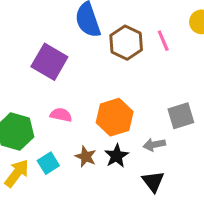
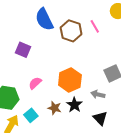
purple square: (49, 62) -> (23, 50), size x0.7
pink semicircle: (61, 115) -> (35, 83), turned -48
gray arrow: (154, 145) -> (98, 94), turned 32

